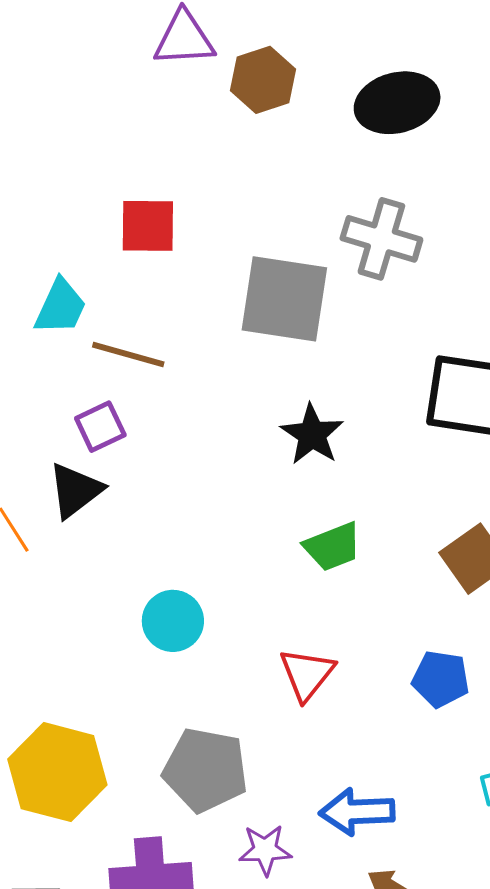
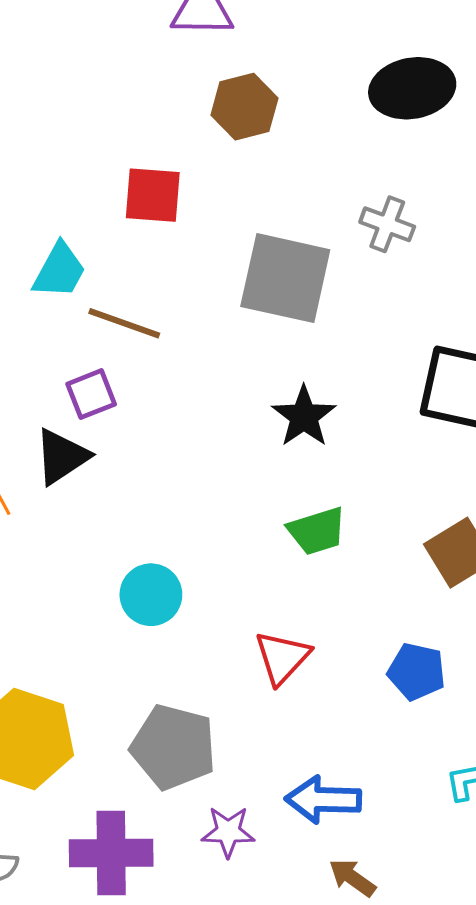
brown hexagon: (263, 80) -> (244, 107), moved
gray cross: (381, 239) -> (387, 224), size x0.7

